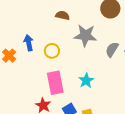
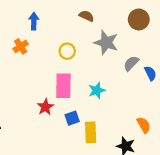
blue arrow: (29, 43) -> (34, 21), moved

